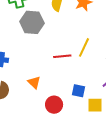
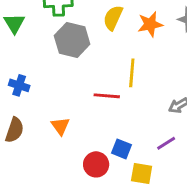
yellow line: (84, 47) -> (132, 73), moved, turned -30
red circle: (54, 105) -> (96, 164), moved

